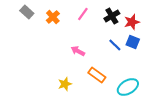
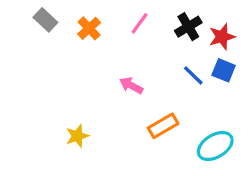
orange rectangle: (97, 75) -> (163, 126), turned -66
yellow star: (65, 84) -> (77, 136), moved

